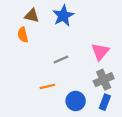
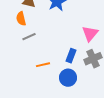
gray line: (61, 59) -> (29, 37), moved
blue rectangle: (105, 102) -> (71, 56), moved

